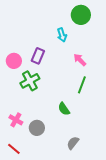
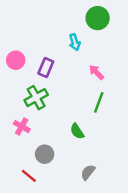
pink circle: (14, 61) -> (16, 60), moved
pink cross: (16, 120) -> (22, 126), moved
red line: (14, 149) -> (29, 176), moved

